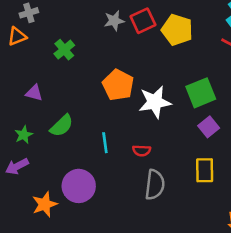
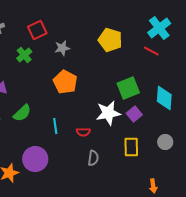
gray star: (114, 21) -> (62, 48), moved
red square: (143, 21) -> (37, 30), moved
white star: (155, 102) -> (108, 113), moved
gray semicircle: (155, 185) -> (93, 158), size x0.7

